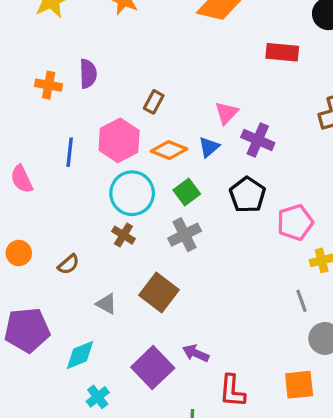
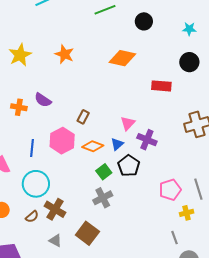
purple semicircle: (88, 74) -> (43, 100), turned 126
cyan circle: (132, 193) -> (36, 184), moved
black pentagon: (247, 195) -> (129, 166), moved
brown cross: (123, 235) -> (55, 209), moved, size x1.5

